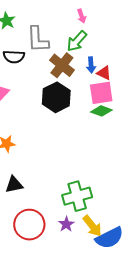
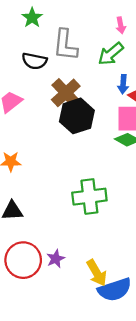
brown cross: (62, 65) -> (66, 93), moved
green cross: (77, 196) -> (89, 197), moved
purple star: (66, 224) -> (56, 259), moved

